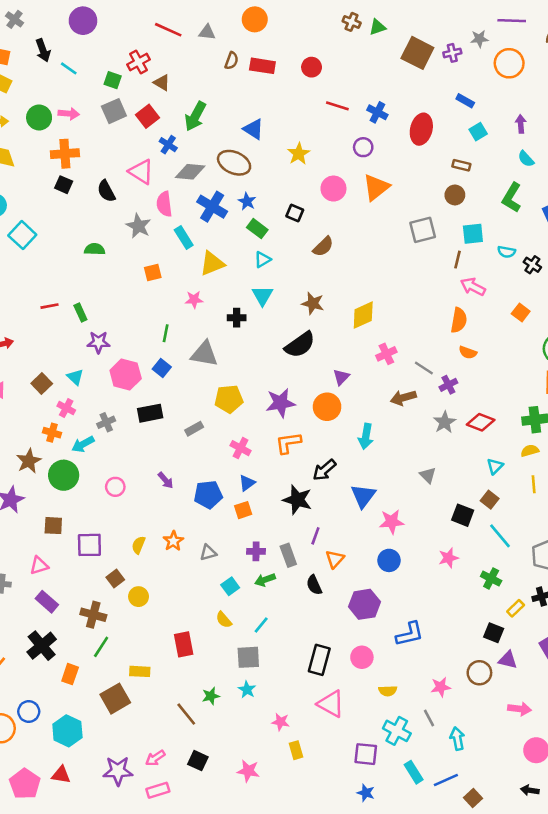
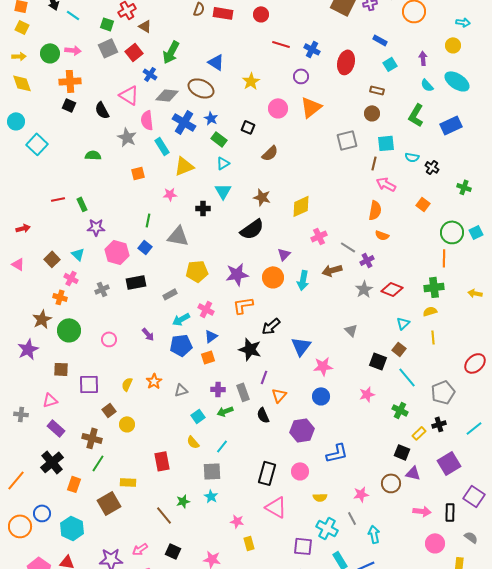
cyan arrow: (366, 436) -> (303, 280), moved
cyan arrow: (83, 444) -> (181, 319), moved

